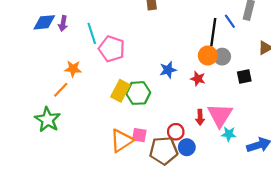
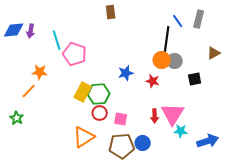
blue line: (230, 21) -> (178, 21), moved
green star: (48, 120) -> (17, 118), size x0.6
red circle: (176, 132) -> (100, 113), moved
pink square: (139, 135) -> (121, 119), moved

